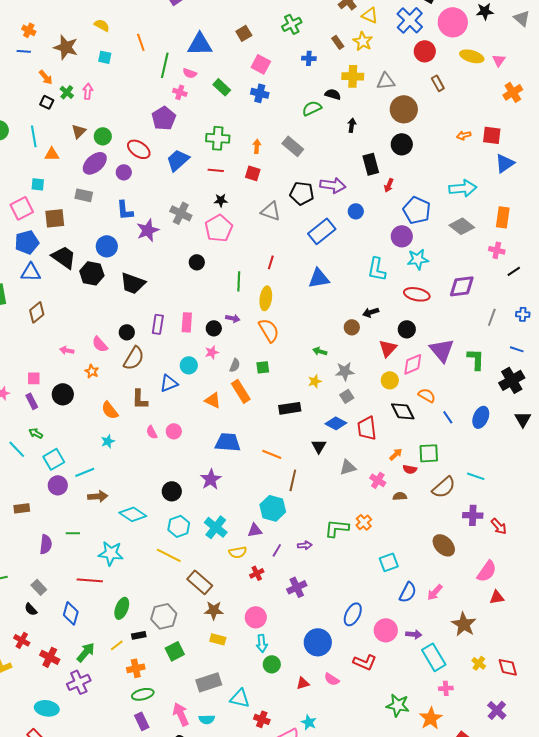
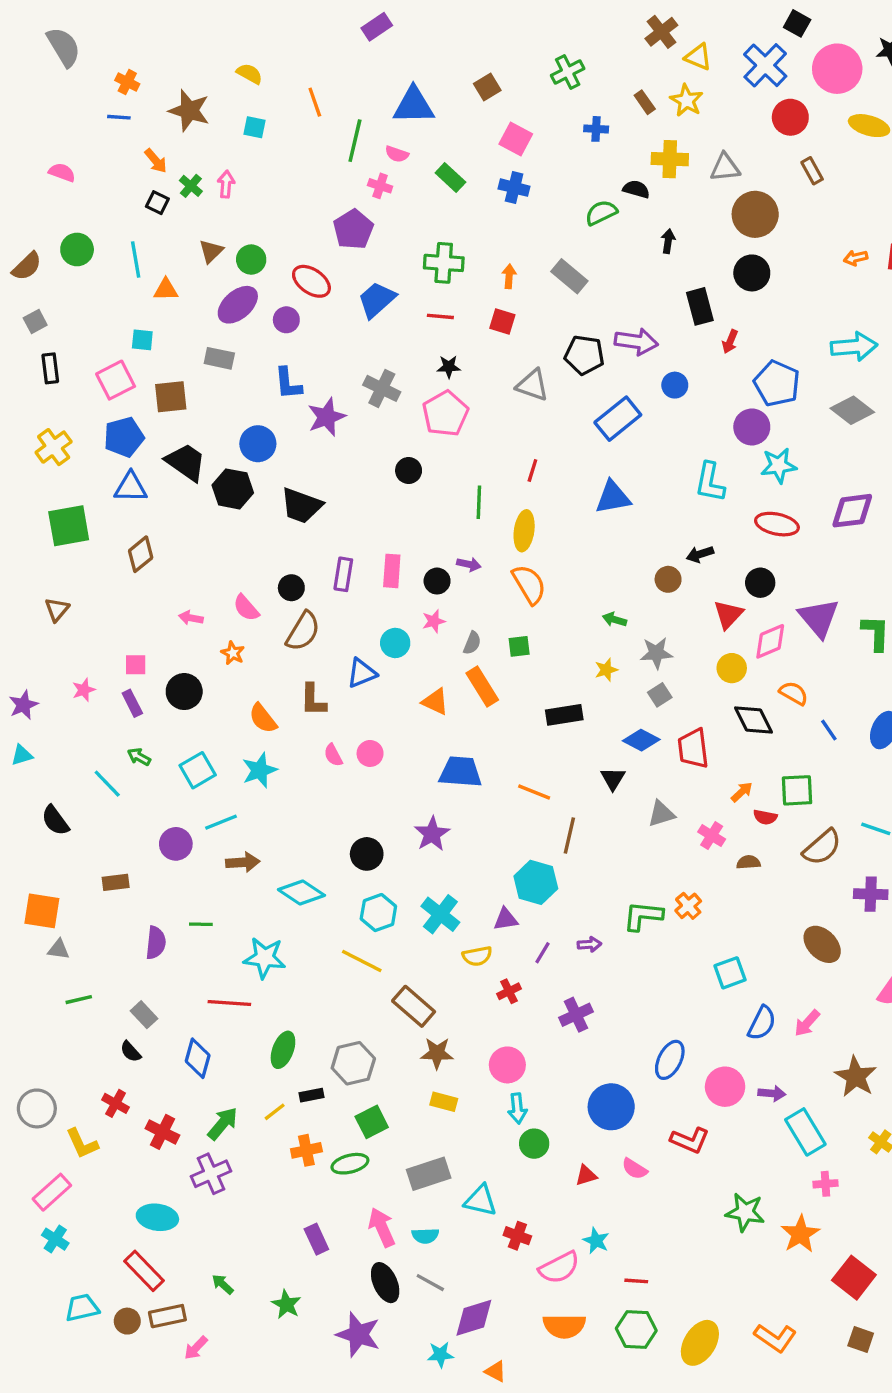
cyan star: (108, 441) -> (260, 770), size x1.5
cyan square: (54, 459) -> (198, 770), moved
green ellipse: (143, 694) -> (350, 1164), moved

